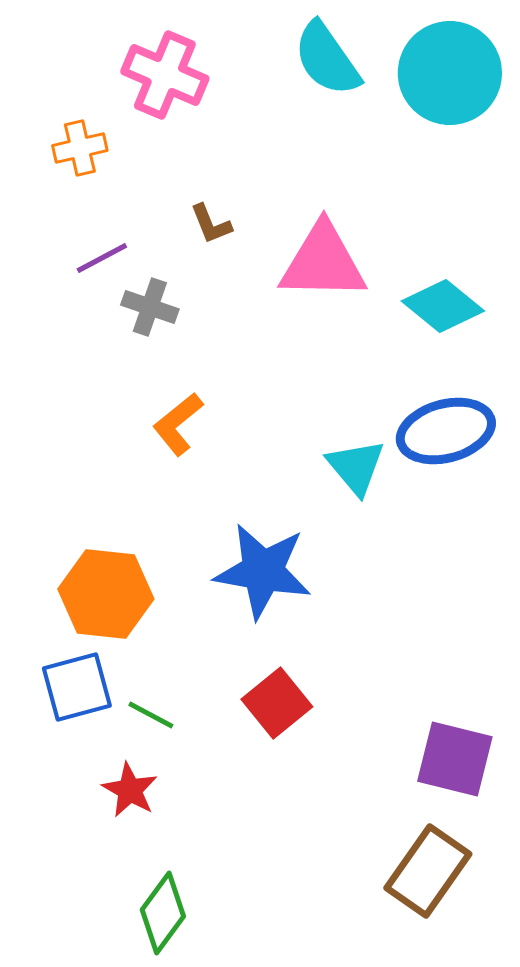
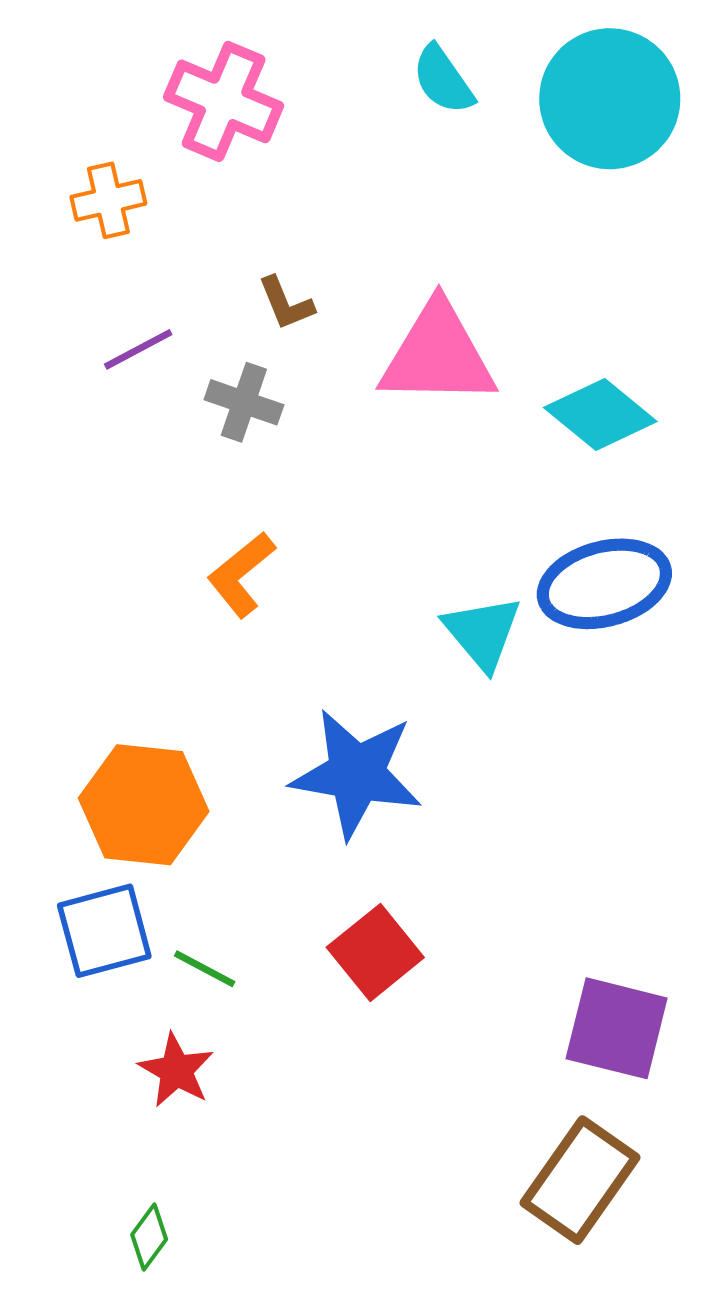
cyan semicircle: (327, 59) -> (443, 80), size x0.7
gray cross: (150, 307) -> (244, 402), moved
green diamond: (163, 913) -> (149, 1237), moved, size x0.6

